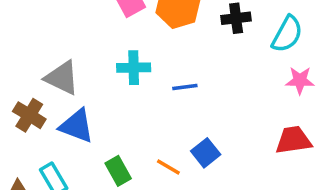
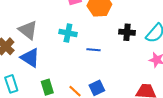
black cross: (236, 18) -> (127, 32), moved

